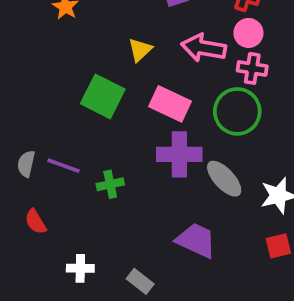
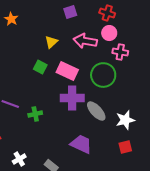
pink cross: (252, 68) -> (120, 52), moved
green square: (103, 96) -> (40, 67), moved, size x0.6
white cross: (80, 268) -> (19, 159), turned -32

